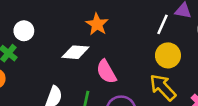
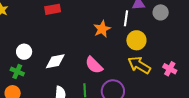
orange star: (97, 24) -> (102, 29), moved, turned 30
white diamond: (75, 52) -> (55, 61), moved

